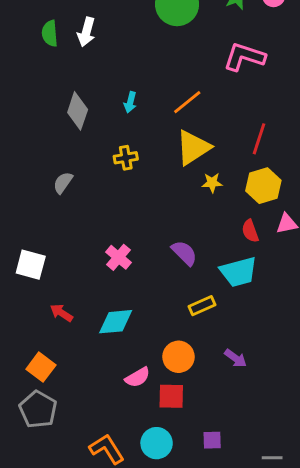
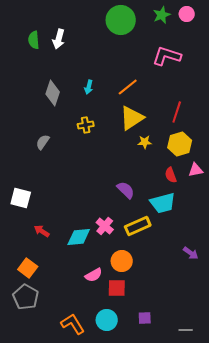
pink cross: (119, 257) -> (105, 226), moved
yellow rectangle: (202, 306) -> (138, 226), size x1.4
purple arrow: (236, 358) -> (191, 253), moved

